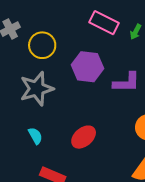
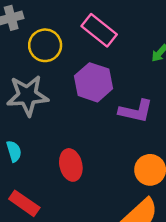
pink rectangle: (104, 23) -> (99, 30), moved
red ellipse: (84, 137) -> (71, 165), turned -75

